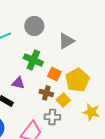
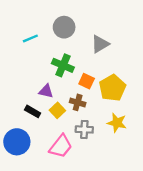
yellow square: (63, 100) -> (57, 110), moved
yellow star: (91, 112) -> (117, 123), moved

